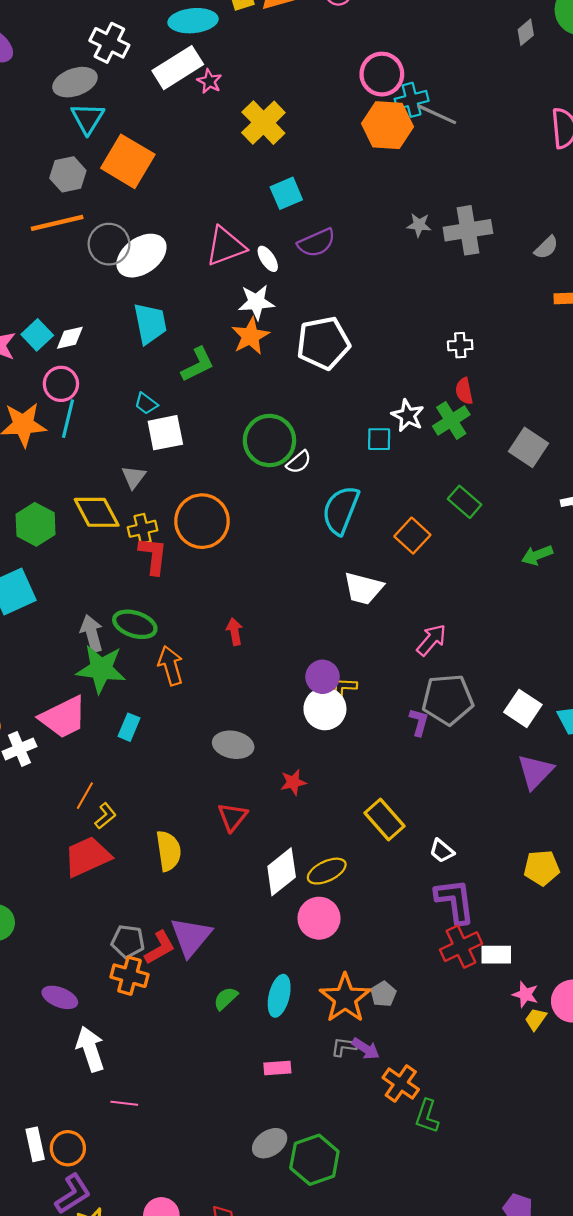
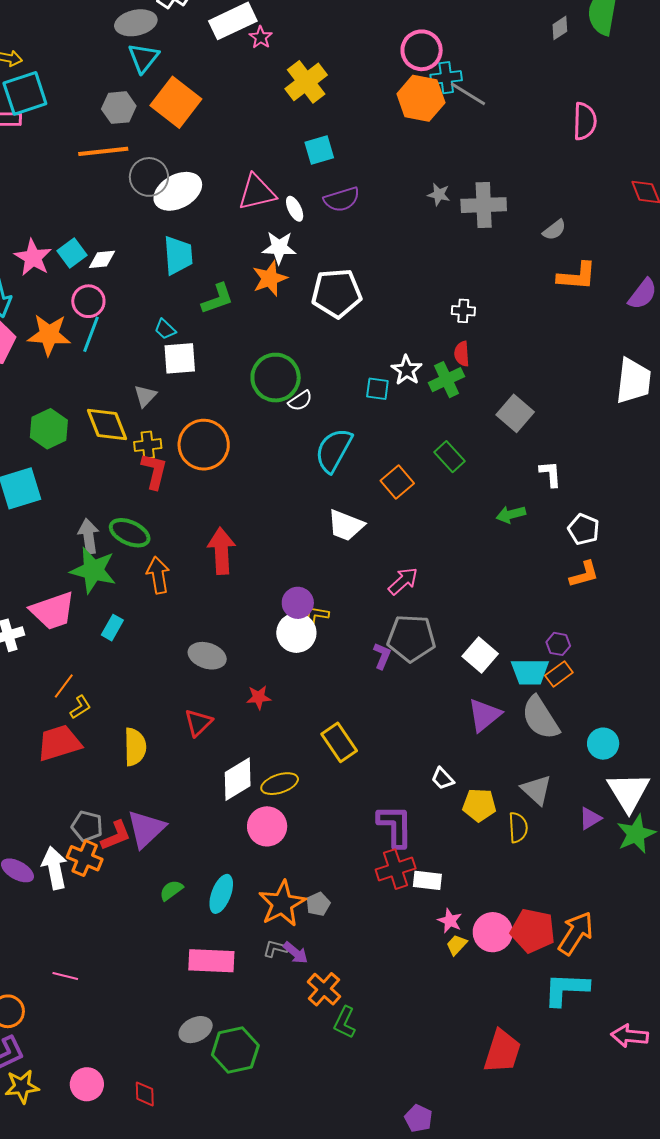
red arrow: (235, 632) -> (221, 551), size x1.8
white trapezoid: (442, 851) -> (443, 779), moved
white arrow: (90, 1049) -> (55, 868), moved
pink rectangle: (277, 1068) -> (211, 961), size x1.8

